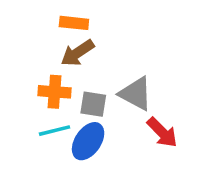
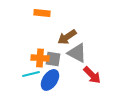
brown arrow: (77, 53) -> (67, 37), moved
orange cross: (54, 92) -> (40, 58), moved

